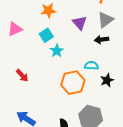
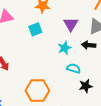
cyan star: (57, 51) -> (65, 48), moved
orange hexagon: (73, 83) -> (37, 91), moved

